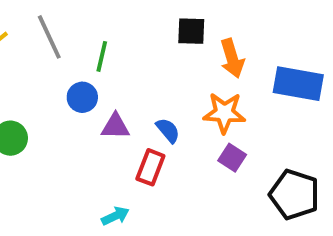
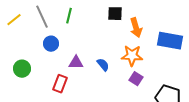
green line: (102, 56) -> (69, 16), moved
blue circle: (82, 97) -> (51, 44), moved
red rectangle: (150, 167) -> (60, 84), moved

